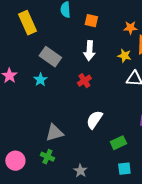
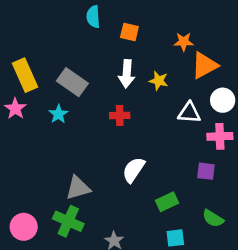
yellow rectangle: (27, 23) -> (25, 75), moved
yellow star: (124, 56) -> (159, 81), moved
red cross: (84, 81) -> (120, 115), turned 32
green cross: (47, 157) -> (68, 221), size x1.5

